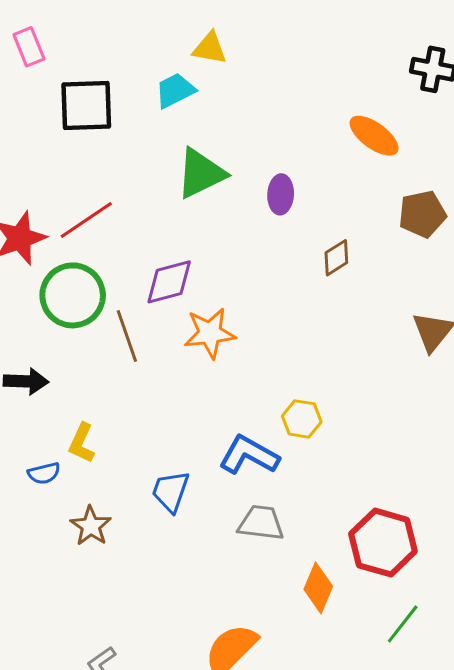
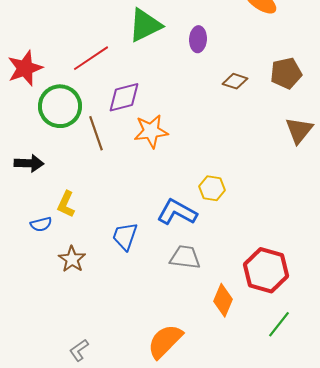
brown pentagon: (422, 214) -> (286, 73), moved
red line: (86, 220) -> (91, 58), moved
brown diamond: (336, 258) -> (235, 81), turned 50

